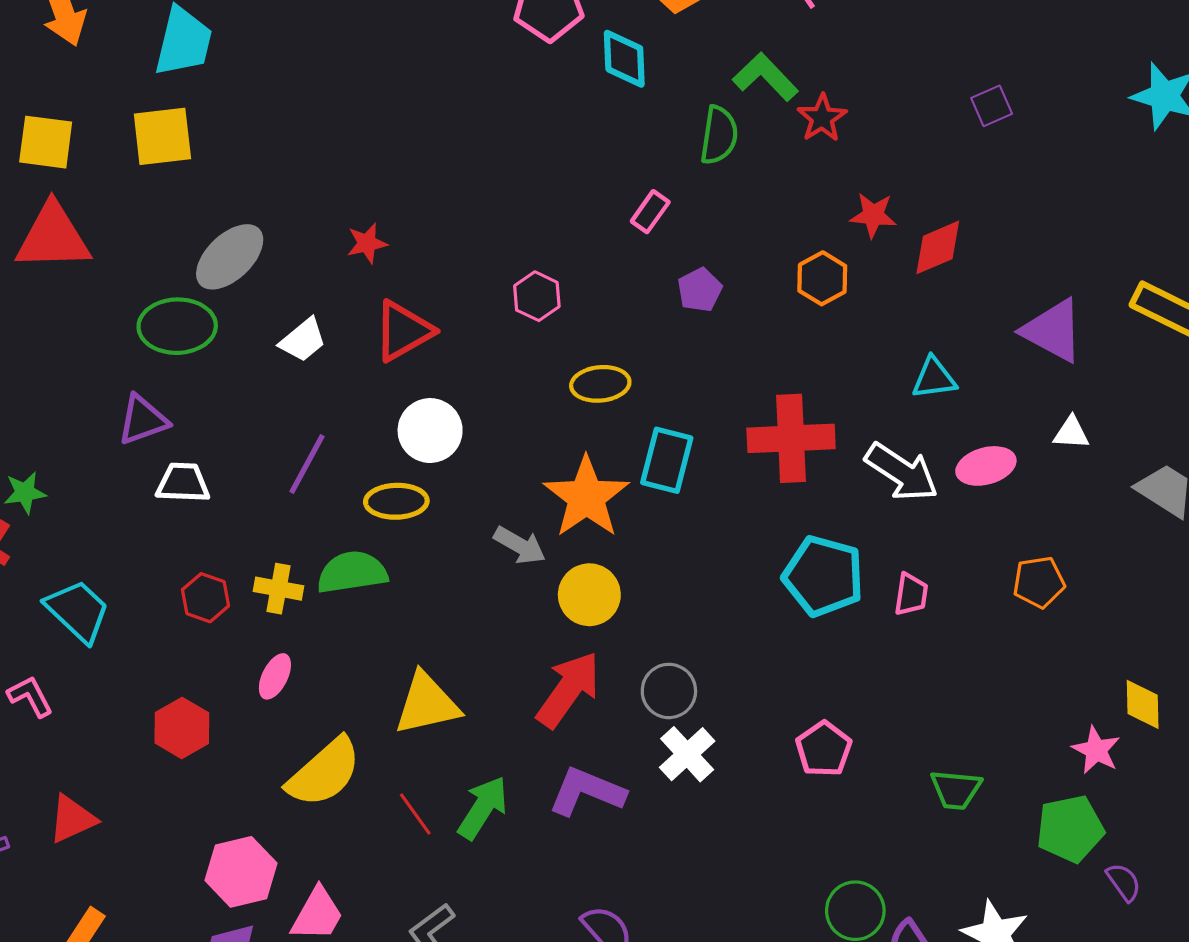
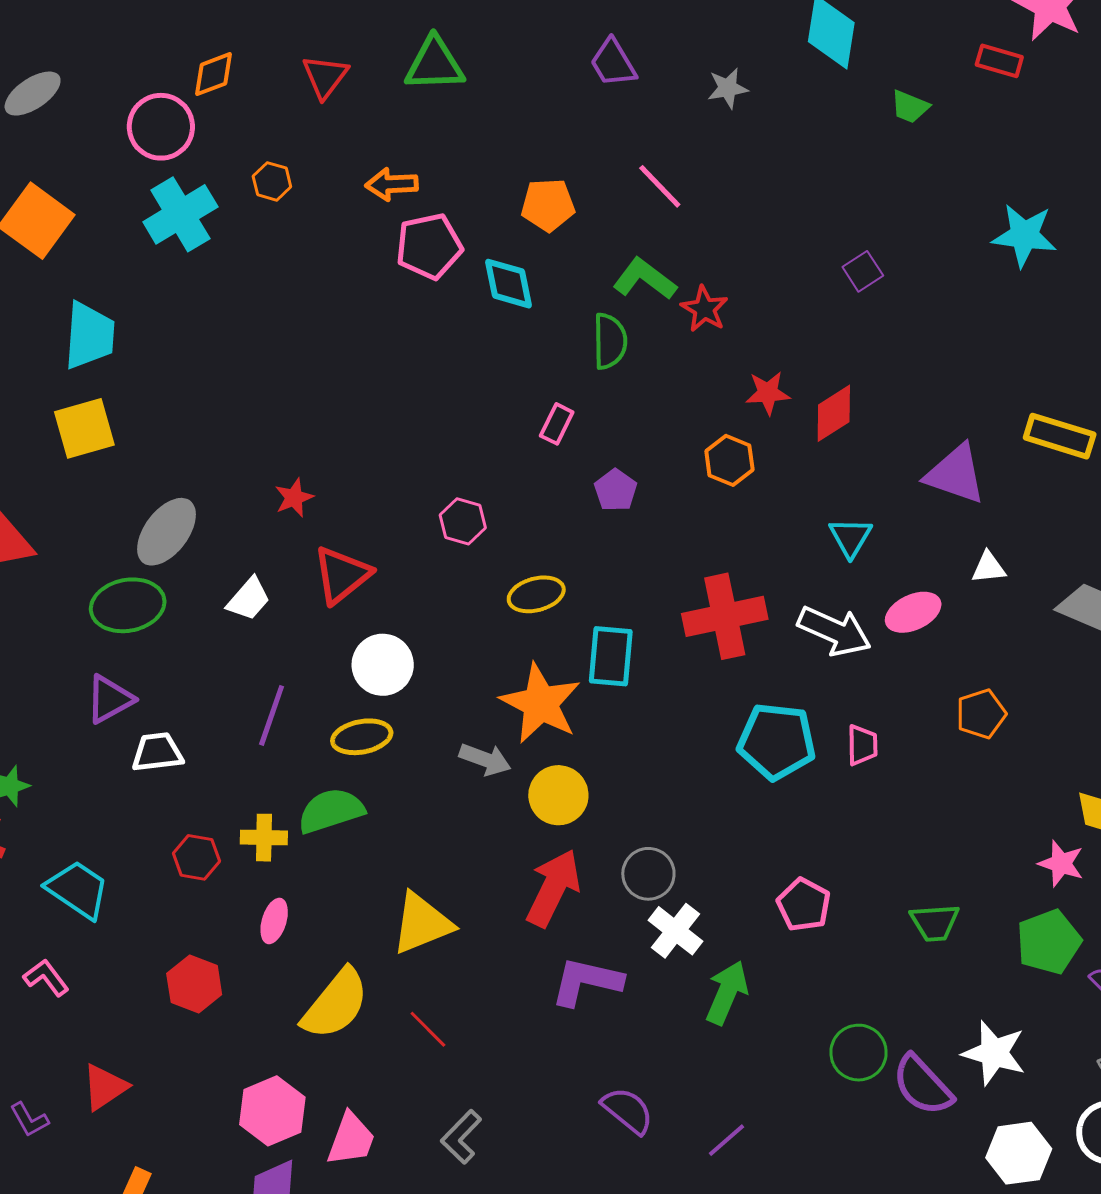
cyan triangle: (934, 378) -> (850, 537), turned -42
green arrow: (483, 808) -> (727, 993), moved

